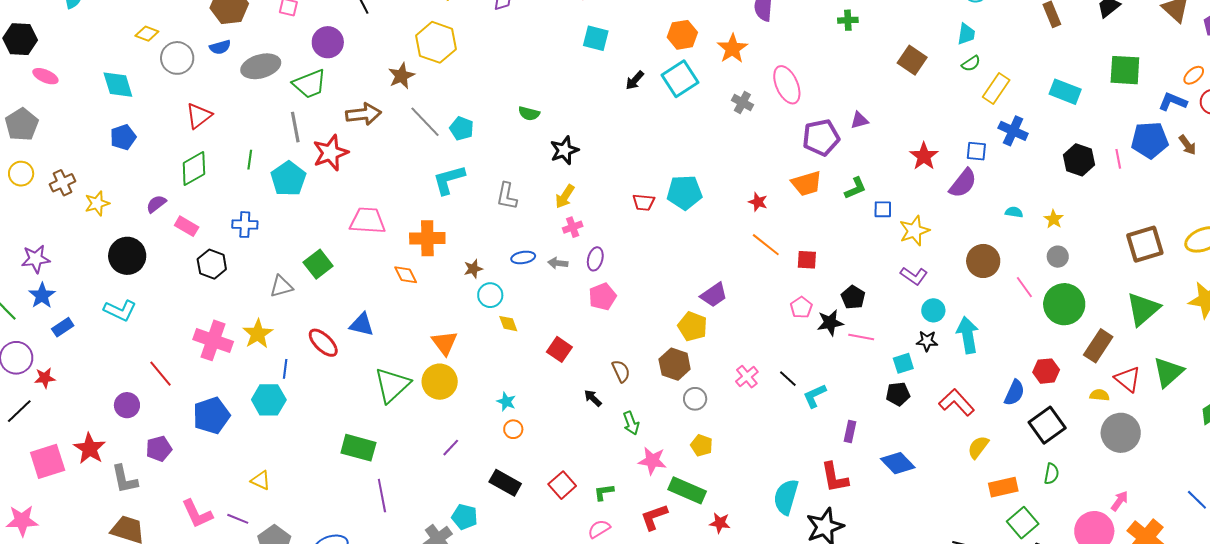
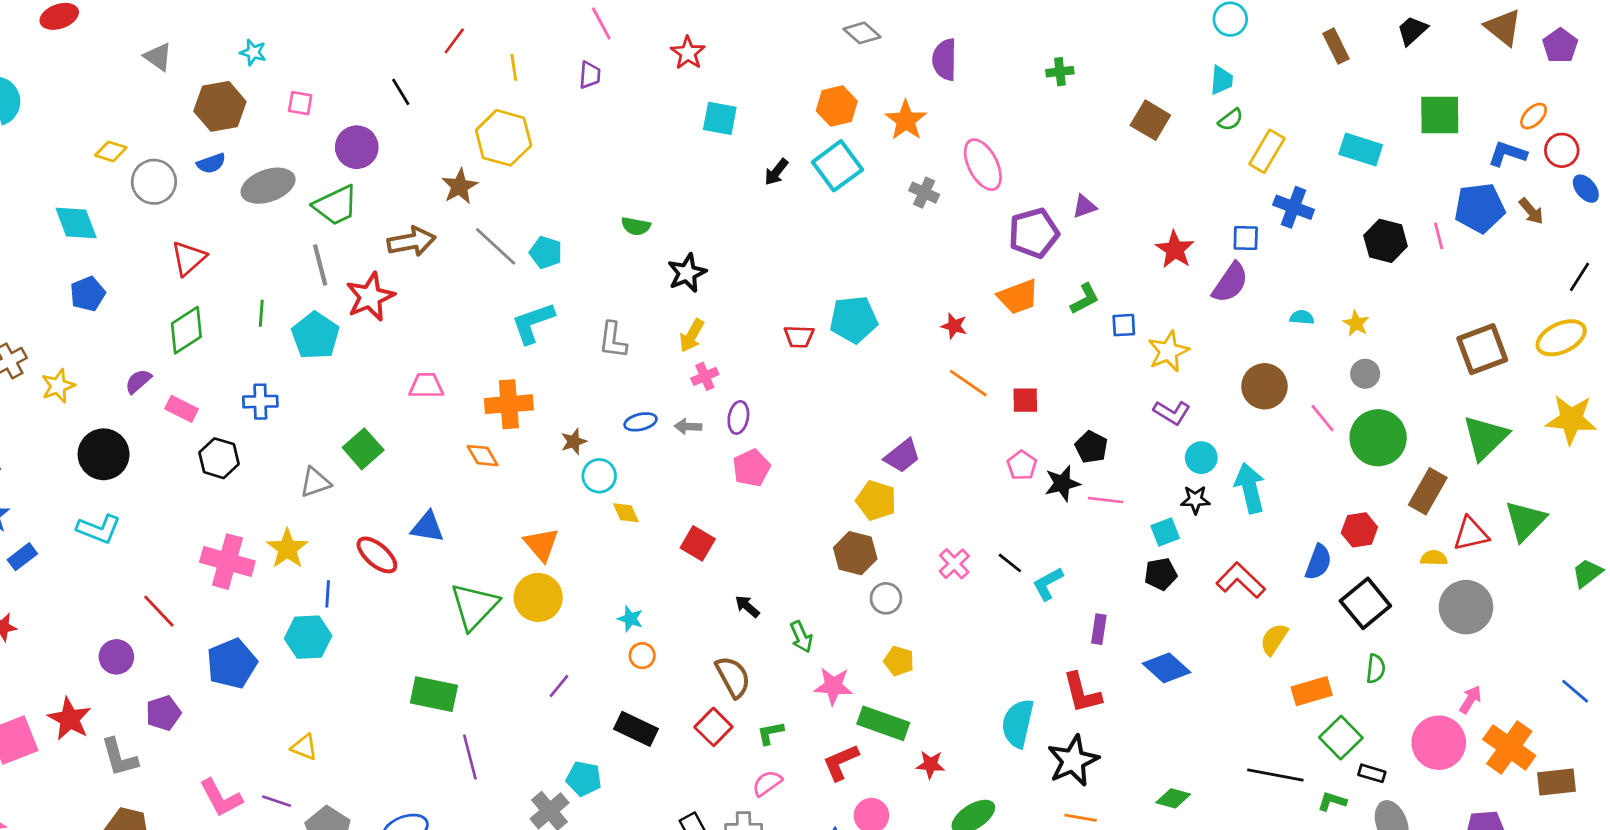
pink trapezoid: (367, 221) -> (426, 386), size x0.7
brown semicircle: (621, 371) -> (733, 677), moved, size x1.4
red triangle: (1128, 379) -> (1471, 534), turned -48

